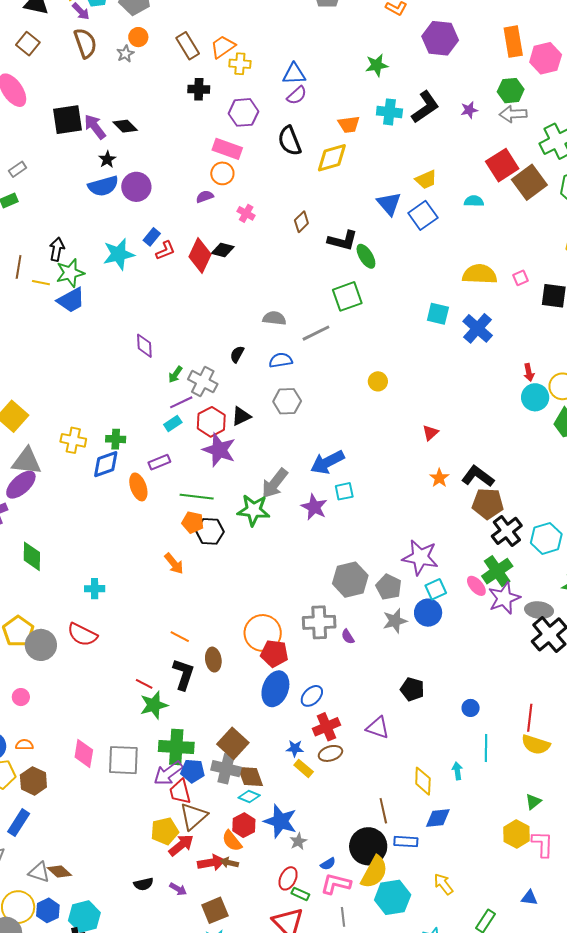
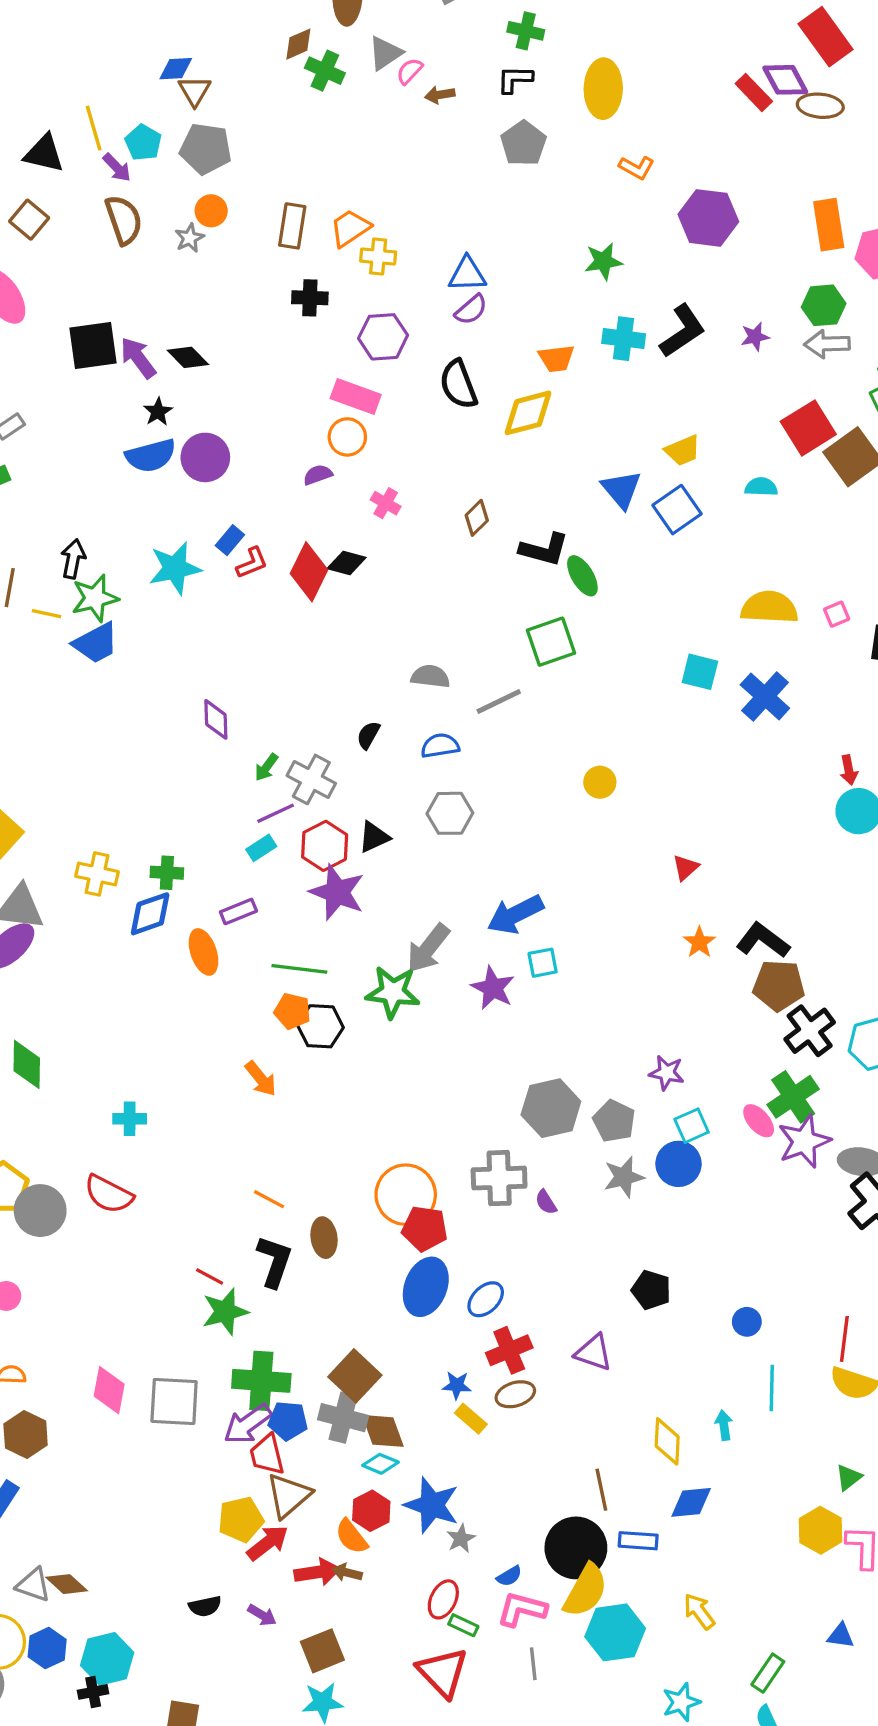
brown rectangle: (188, 46) -> (292, 226), turned 40
purple star: (420, 557) -> (667, 1073), size x0.6

